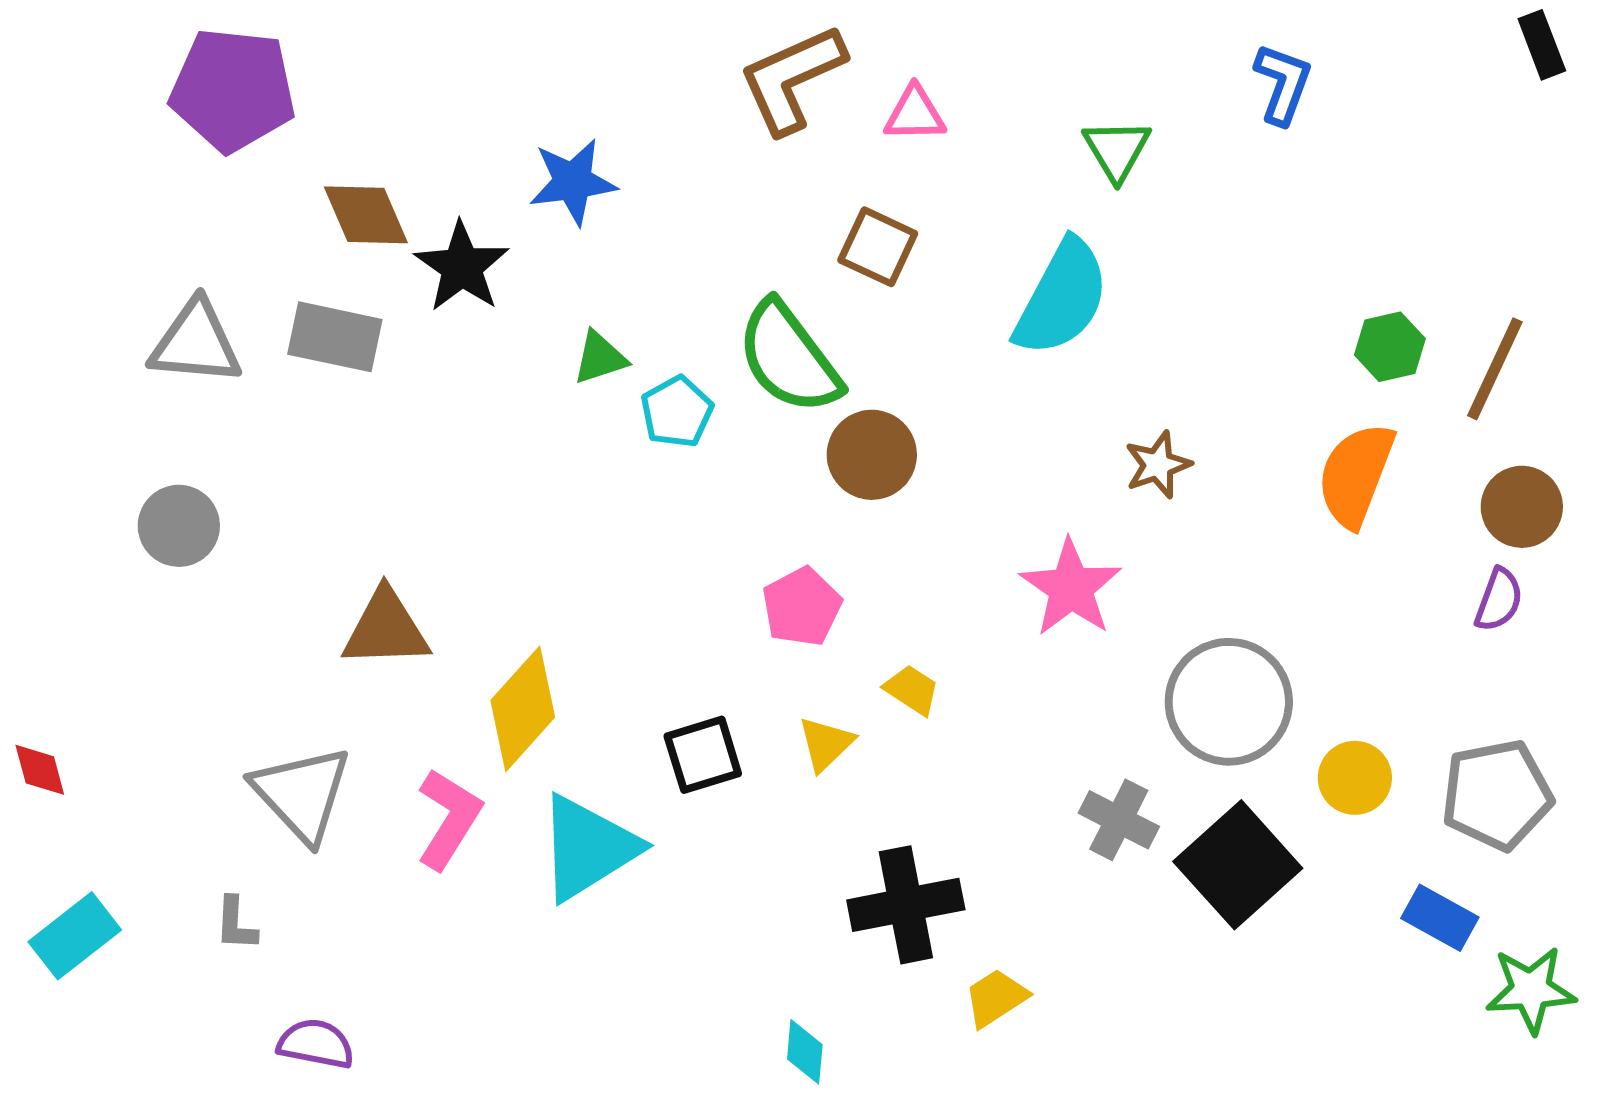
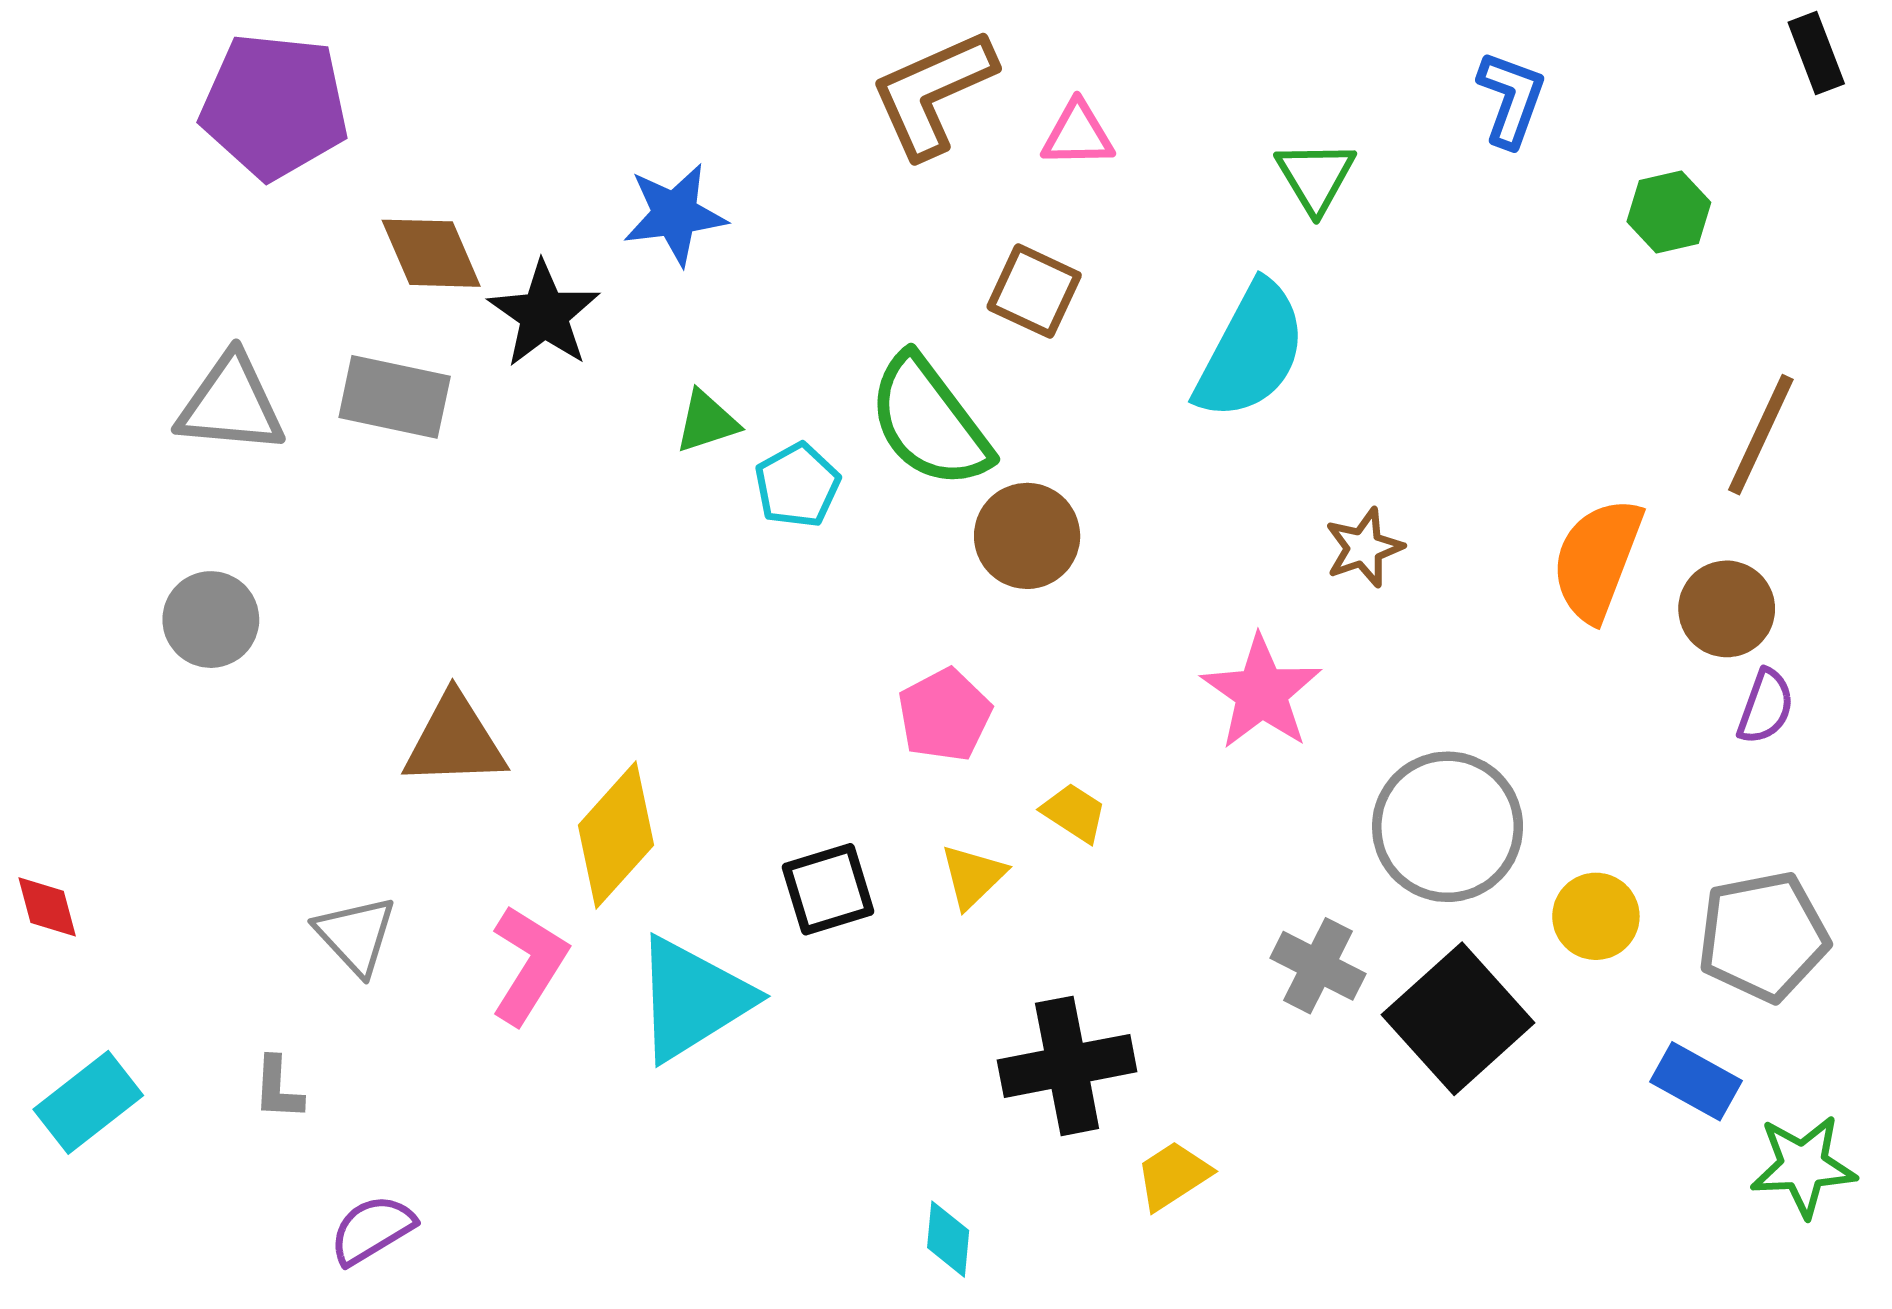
green hexagon: (1390, 347) -> (1669, 212), moved
brown circle: (1522, 507) -> (1727, 609), moved
gray triangle: (302, 794) -> (356, 935), size x0.7
purple semicircle: (316, 1044) -> (372, 1230), turned -42

